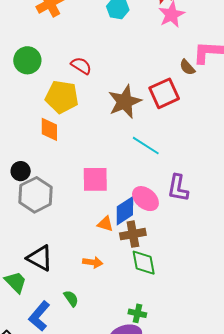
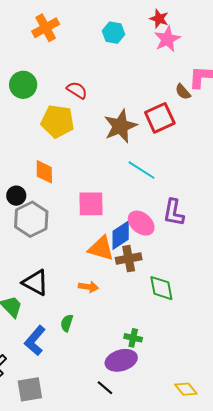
orange diamond: (49, 129) -> (44, 172), moved
orange triangle: (105, 224) -> (101, 248), size x1.6
green diamond: (144, 263) -> (161, 288), moved
green semicircle: (71, 298) -> (67, 323), turned -126

